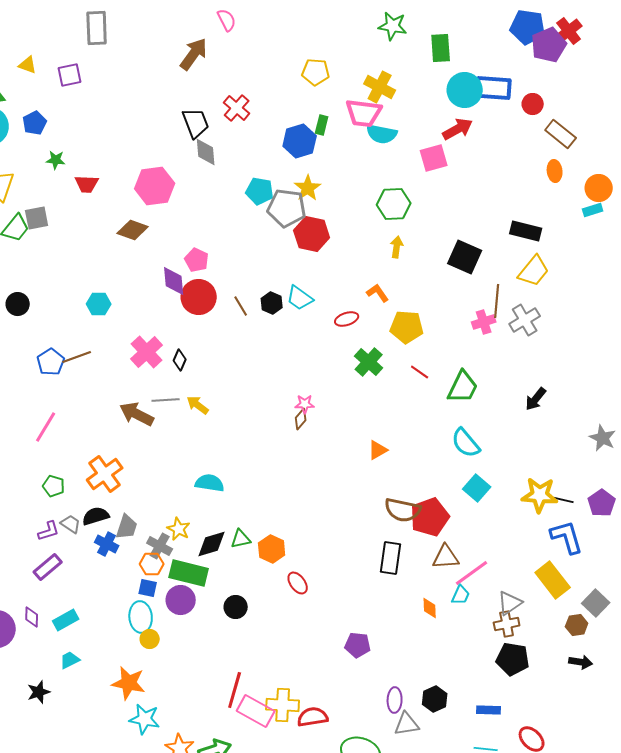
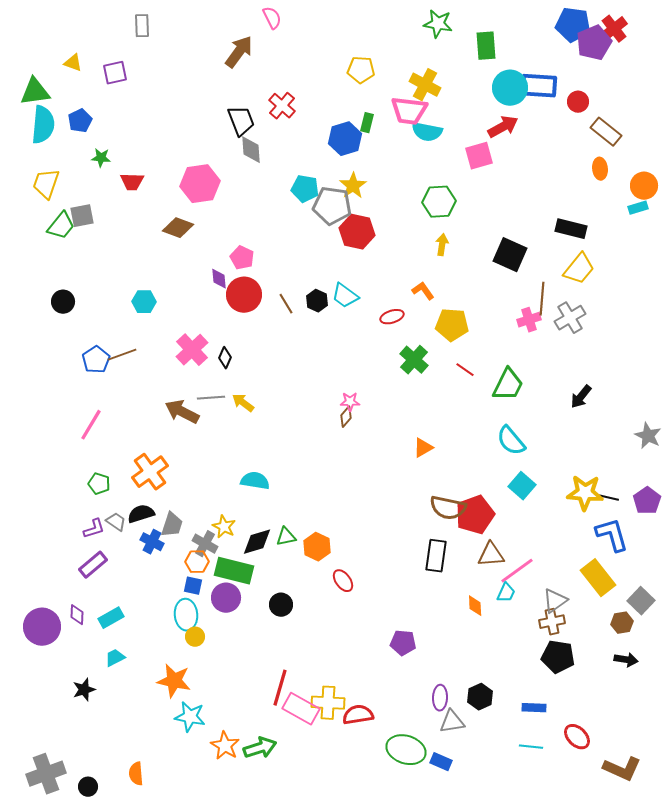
gray rectangle: (97, 28) -> (142, 26), size x0.7
purple diamond: (174, 281) -> (219, 279), size x0.7

